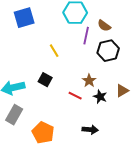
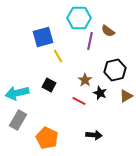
blue square: (24, 18) -> (43, 37), moved
black hexagon: (108, 51) -> (115, 70), moved
brown star: (89, 81) -> (85, 80), moved
black star: (100, 97) -> (100, 93), moved

